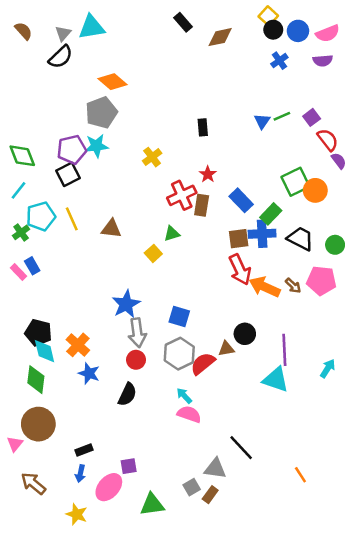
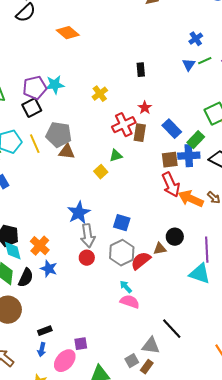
blue cross: (279, 61) -> (196, 39), moved
gray pentagon: (101, 113) -> (59, 135), moved, turned 30
black semicircle: (127, 394) -> (26, 278), moved

